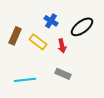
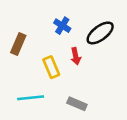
yellow rectangle: (38, 42) -> (51, 67), moved, turned 30
gray rectangle: (63, 74) -> (77, 104), moved

